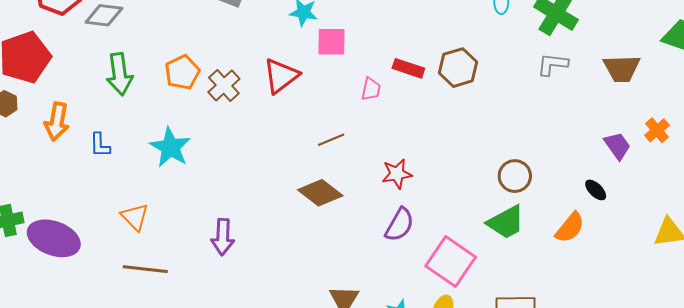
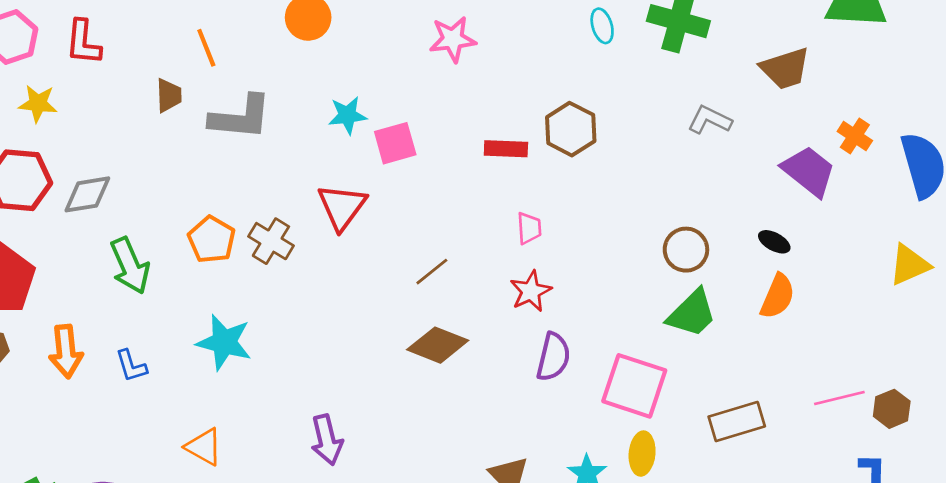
gray L-shape: (553, 64) -> (710, 120), moved, turned 36
pink trapezoid: (371, 89) -> (529, 228), moved
purple trapezoid: (617, 146) -> (809, 171), size x1.4
black ellipse: (596, 190) -> (774, 242), moved

